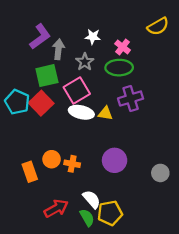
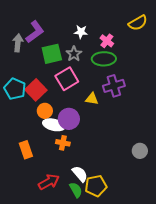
gray arrow: (58, 49) -> (18, 43), moved
green square: (47, 76) -> (52, 54), moved
white ellipse: (81, 112) -> (54, 125), moved
orange circle: (52, 159) -> (45, 111), moved
purple circle: (115, 160) -> (69, 119), moved

